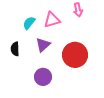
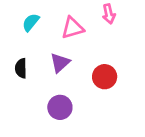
cyan semicircle: (29, 23) -> (31, 22), moved
red circle: (75, 55) -> (105, 77), size x0.7

